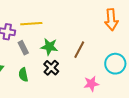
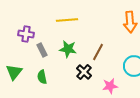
yellow line: (31, 24) -> (67, 20), moved
black cross: (51, 68) -> (84, 72), moved

